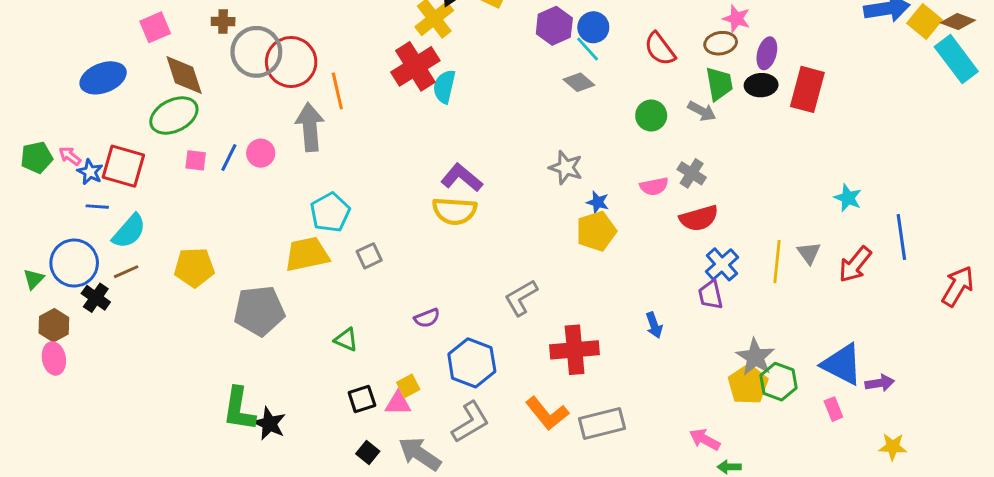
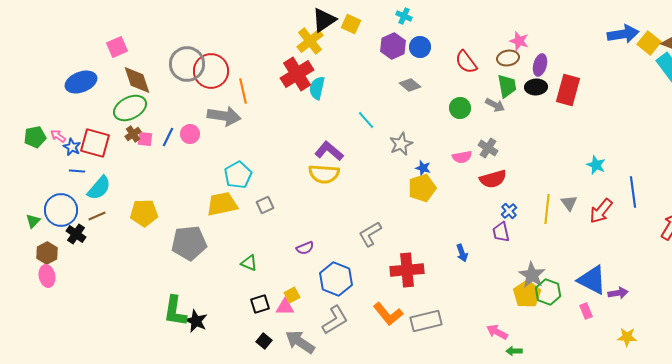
brown cross: (223, 21) -> (133, 134), moved, turned -35
cyan line: (588, 49) -> (366, 120), moved
gray arrow: (310, 127) -> (224, 116), turned 104
gray star: (566, 168) -> (401, 144), turned 30
blue cross: (722, 264) -> (509, 211), size x0.7

